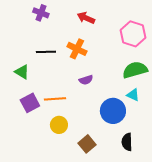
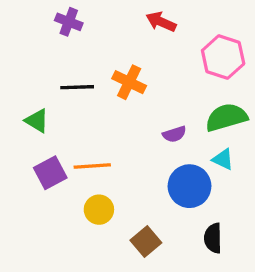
red arrow: (86, 18) -> (161, 22), moved
purple semicircle: (86, 80) -> (174, 134), moved

